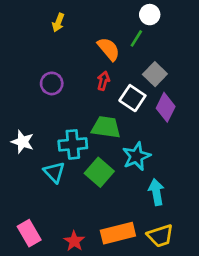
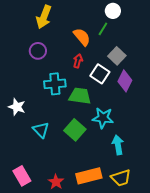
yellow arrow: (58, 23) -> (44, 17), size x1.6
purple circle: (52, 83) -> (38, 51), moved
cyan cross: (73, 144) -> (55, 84), moved
cyan star: (136, 156) -> (103, 118), turned 30

